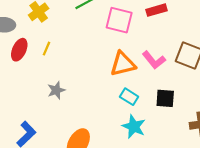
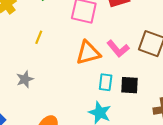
yellow line: (47, 49) -> (39, 37), moved
cyan rectangle: (129, 97) -> (106, 82), moved, turned 66

